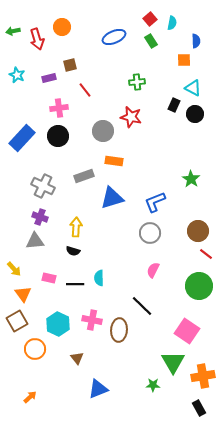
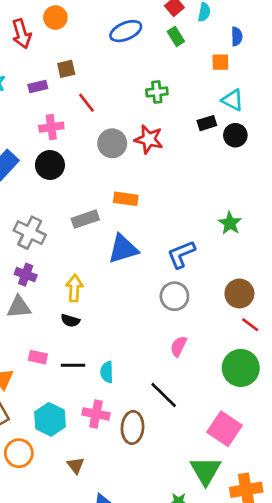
black rectangle: (174, 105) -> (207, 123), turned 48
gray circle: (103, 131) -> (112, 143), moved
cyan semicircle: (99, 278) -> (107, 372), moved

